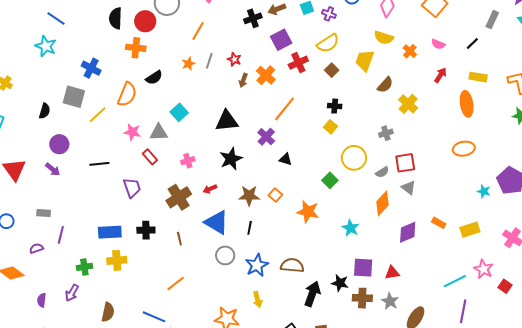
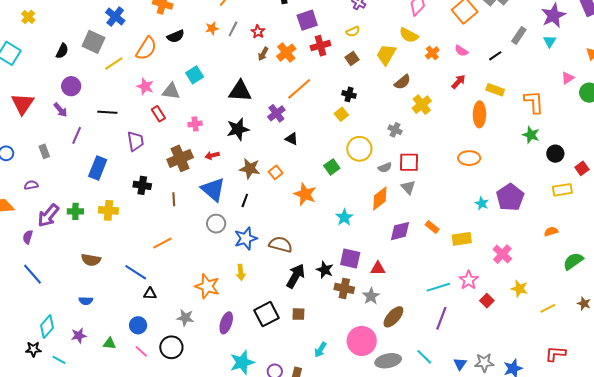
yellow semicircle: (328, 43) -> (353, 32), size x0.6
gray cross: (386, 133) -> (395, 130), turned 32
gray rectangle: (44, 213) -> (44, 151), turned 56
blue rectangle: (110, 232) -> (98, 168), moved, turned -75
purple line: (61, 235) -> (77, 135), moved
purple arrow: (72, 293) -> (48, 216), moved, size x1.4
brown semicircle: (108, 312) -> (91, 260), turned 78

